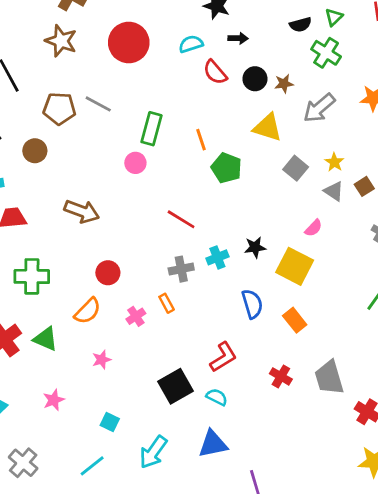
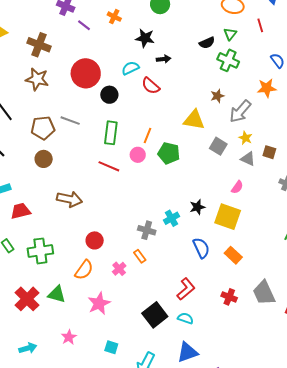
black circle: (255, 79) -> (109, 95), moved
brown star: (284, 84) -> (217, 96), moved
gray arrow: (319, 108) -> (240, 111), moved
orange line: (201, 140) -> (148, 135), turned 49
brown circle: (35, 151) -> (44, 159), moved
pink circle: (135, 163) -> (138, 155), moved
brown square: (364, 186) -> (269, 152), turned -32
red line: (181, 219) -> (109, 166), moved
gray cross: (181, 269) -> (147, 230), turned 36
pink star: (102, 360) -> (99, 303), size x1.6

